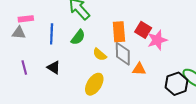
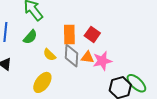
pink star: (157, 40) -> (102, 61), moved
orange triangle: (139, 69) -> (87, 57), moved

